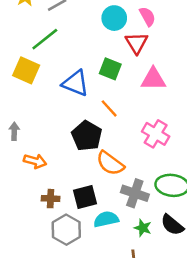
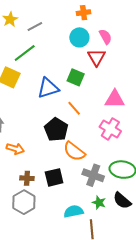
pink triangle: (153, 79) -> (115, 99), moved
blue triangle: (75, 83) -> (48, 88), turned -40
cyan semicircle: (106, 219) -> (74, 211), moved
gray hexagon: (66, 230) -> (24, 202), moved

